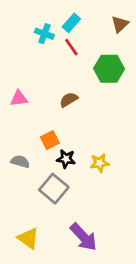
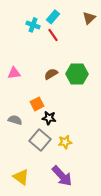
green hexagon: (109, 69) -> (77, 74), moved
yellow star: (100, 163) -> (65, 142), moved

